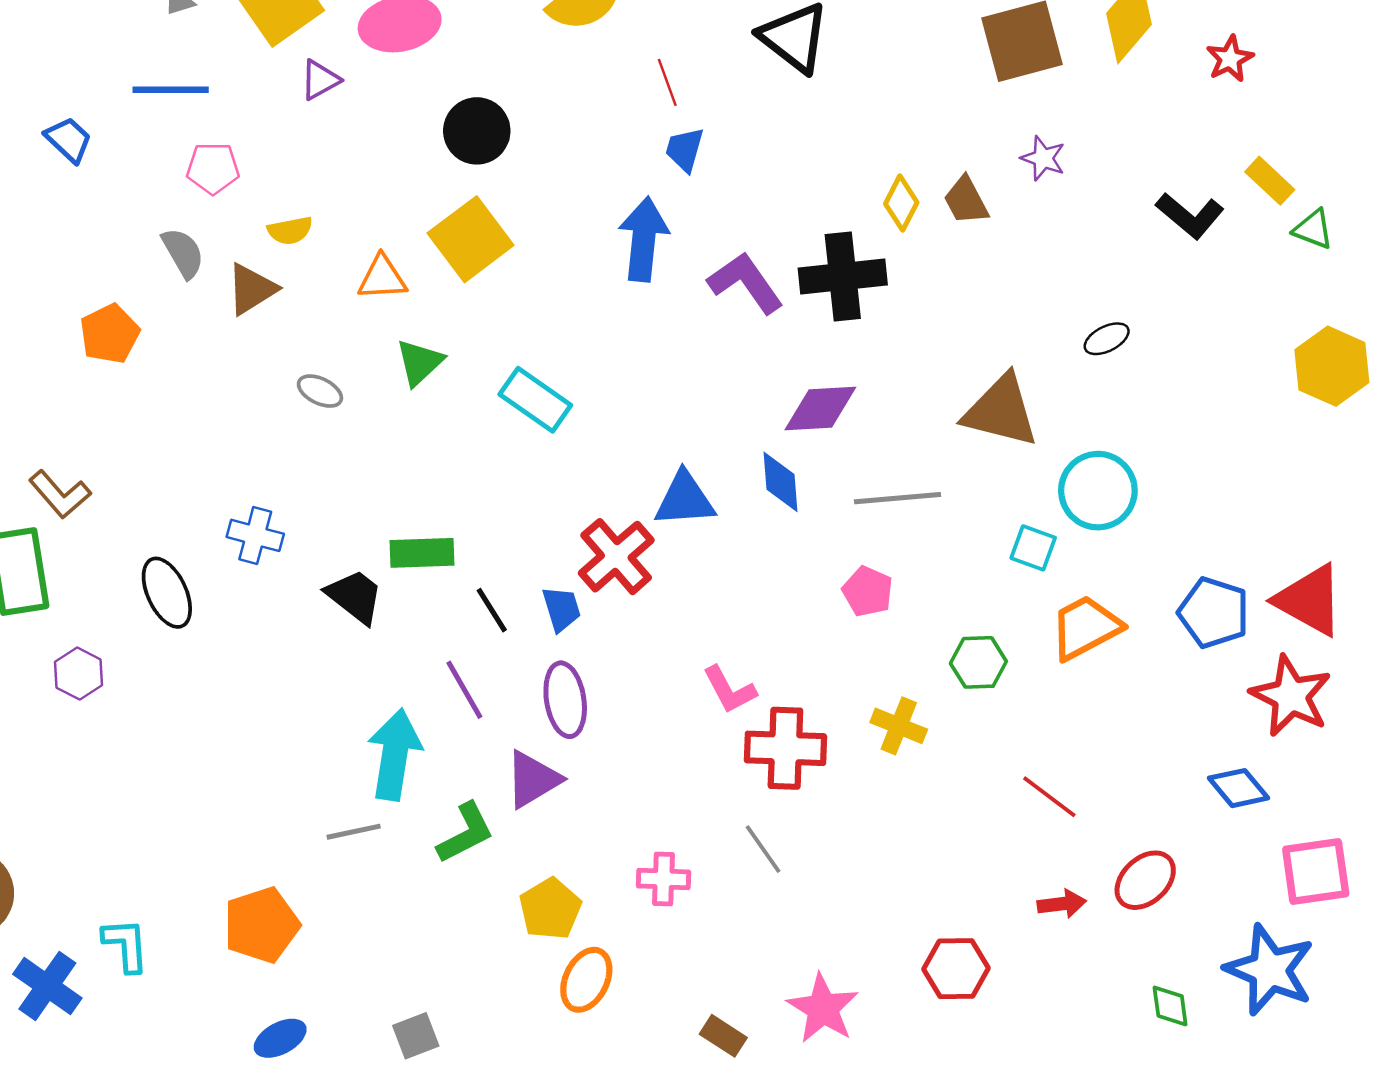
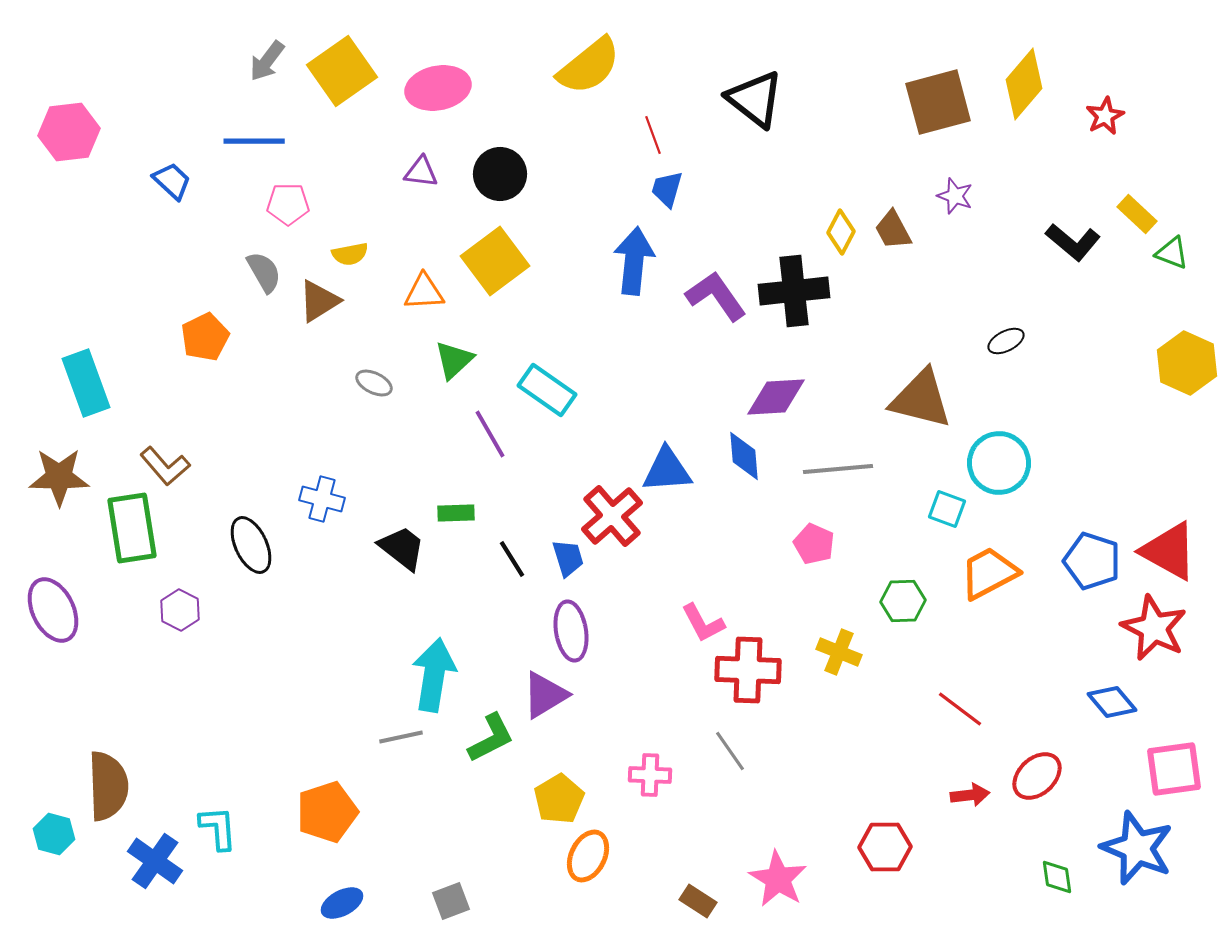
purple triangle: (320, 80) -> (421, 172), moved, turned 36
green rectangle: (422, 553) -> (456, 513), size x0.7
purple line: (464, 690) -> (490, 434), moved

